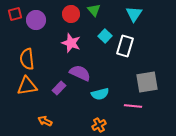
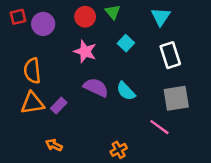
white rectangle: (125, 46) -> (170, 55), moved, turned -35
purple rectangle: (59, 88) -> (59, 105), moved
cyan semicircle: (100, 94) -> (126, 91), moved, turned 60
pink line: (133, 106) -> (159, 127), turned 30

